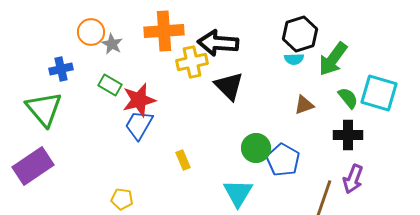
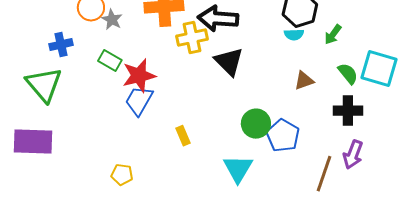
green arrow: (333, 59) -> (333, 35), size x0.6
purple rectangle: (33, 166) -> (33, 142), turned 36

